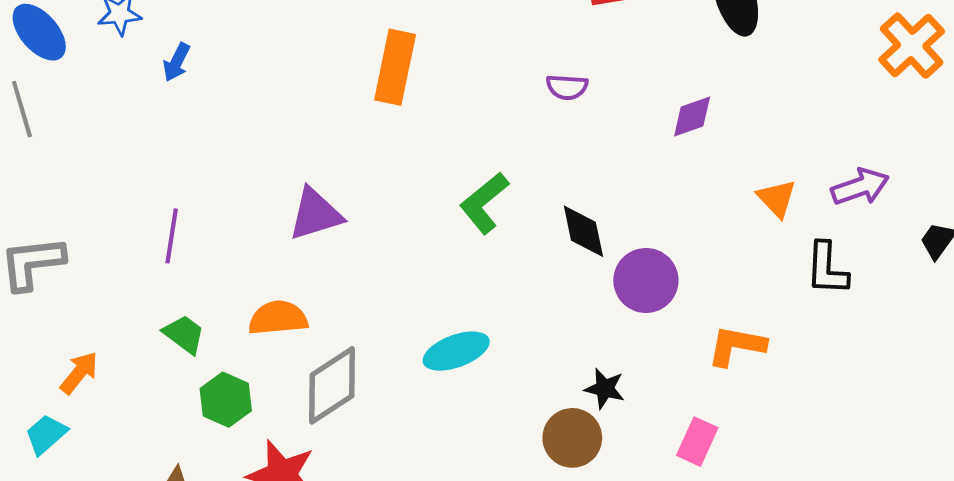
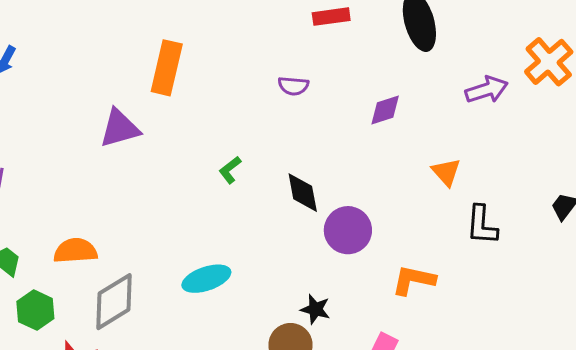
purple arrow: (860, 187) -> (487, 90), moved
green L-shape: (484, 203) -> (230, 170), size x0.6
purple triangle: (315, 214) -> (120, 128), moved

